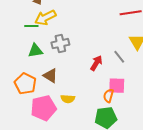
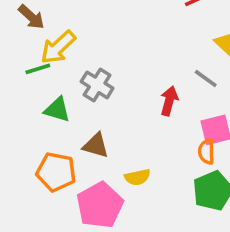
gray cross: (60, 44) -> (97, 85), turned -30
green triangle: (35, 51) -> (57, 110), turned 42

